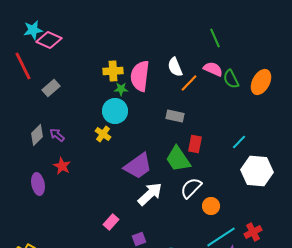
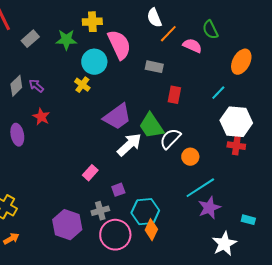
pink semicircle: (213, 69) -> (192, 46), moved
pink semicircle: (140, 76) -> (119, 45), moved, turned 148
orange ellipse: (261, 82) -> (241, 62), moved
green star: (121, 89) -> (66, 40), moved, size x1.5
green trapezoid: (178, 159) -> (151, 126), moved
red cross: (253, 232) -> (236, 146), moved, turned 36

